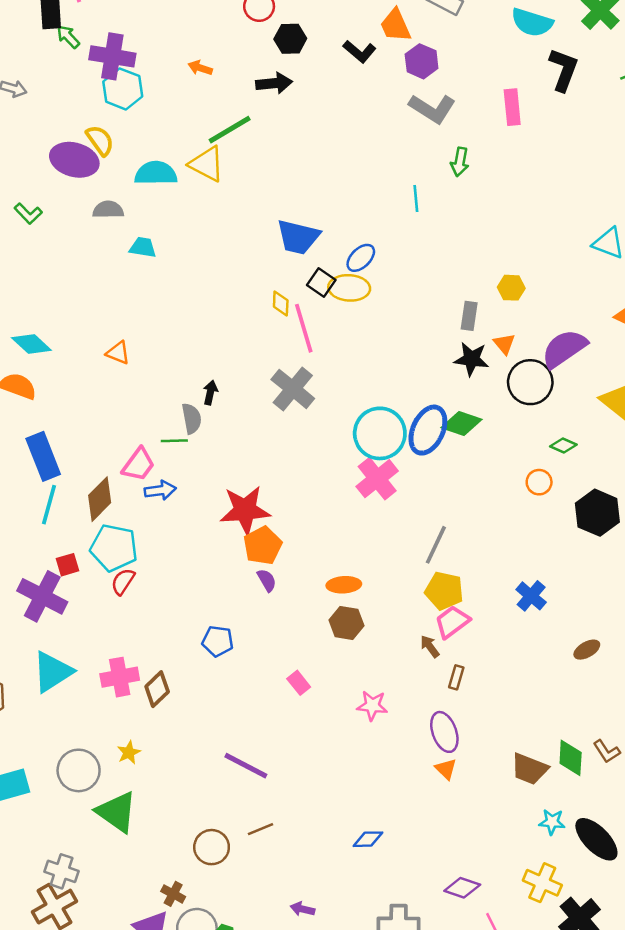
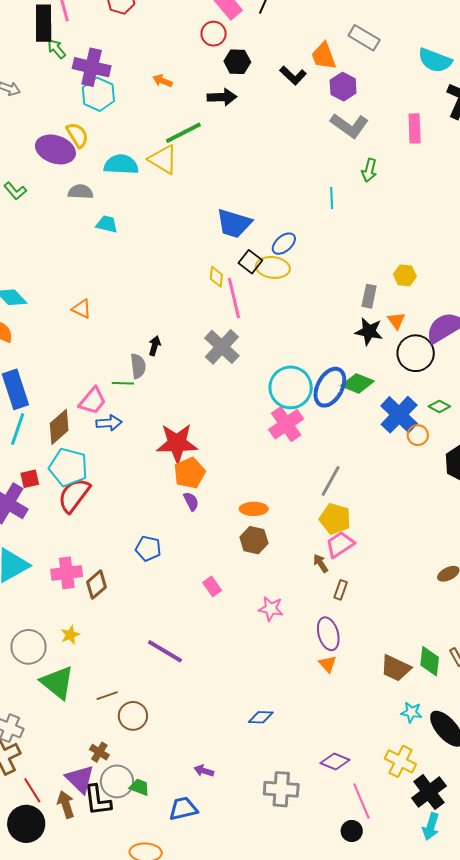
red semicircle: (123, 581) -> (74, 495), size x1.6
blue cross: (531, 596) -> (399, 415), moved, size x1.5
brown line: (261, 829) -> (107, 696), moved

